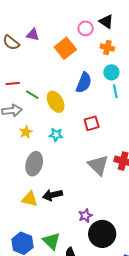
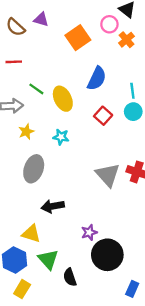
pink circle: (86, 28) -> (109, 24), moved
orange cross: (107, 48) -> (127, 40), turned 32
cyan circle: (111, 72) -> (133, 112), moved
red line: (13, 84) -> (14, 62), moved
red square: (92, 123) -> (103, 116), moved, turned -35
yellow triangle: (30, 199) -> (31, 234), moved

